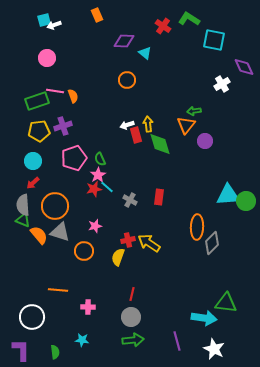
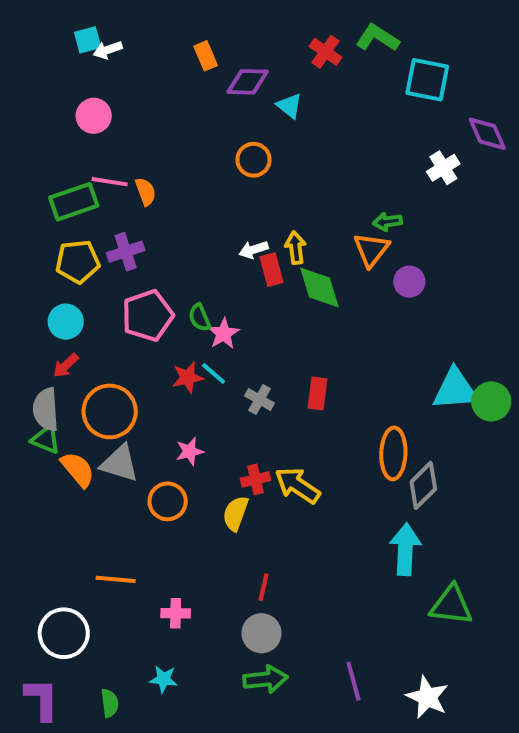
orange rectangle: (97, 15) -> (206, 56), moved
pink star: (98, 175) -> (224, 334), moved
cyan arrow: (204, 318) -> (405, 549), moved, turned -95

